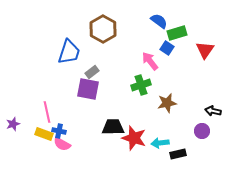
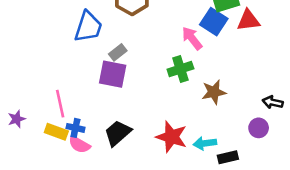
blue square: (167, 48) -> (214, 22), size x1.5
red triangle: (205, 50) -> (248, 20), moved, turned 48
black trapezoid: (113, 127) -> (118, 133), moved, turned -40

